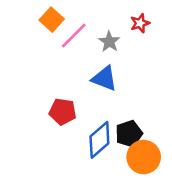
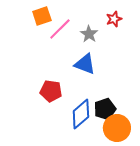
orange square: (52, 20) -> (42, 16), turned 30

